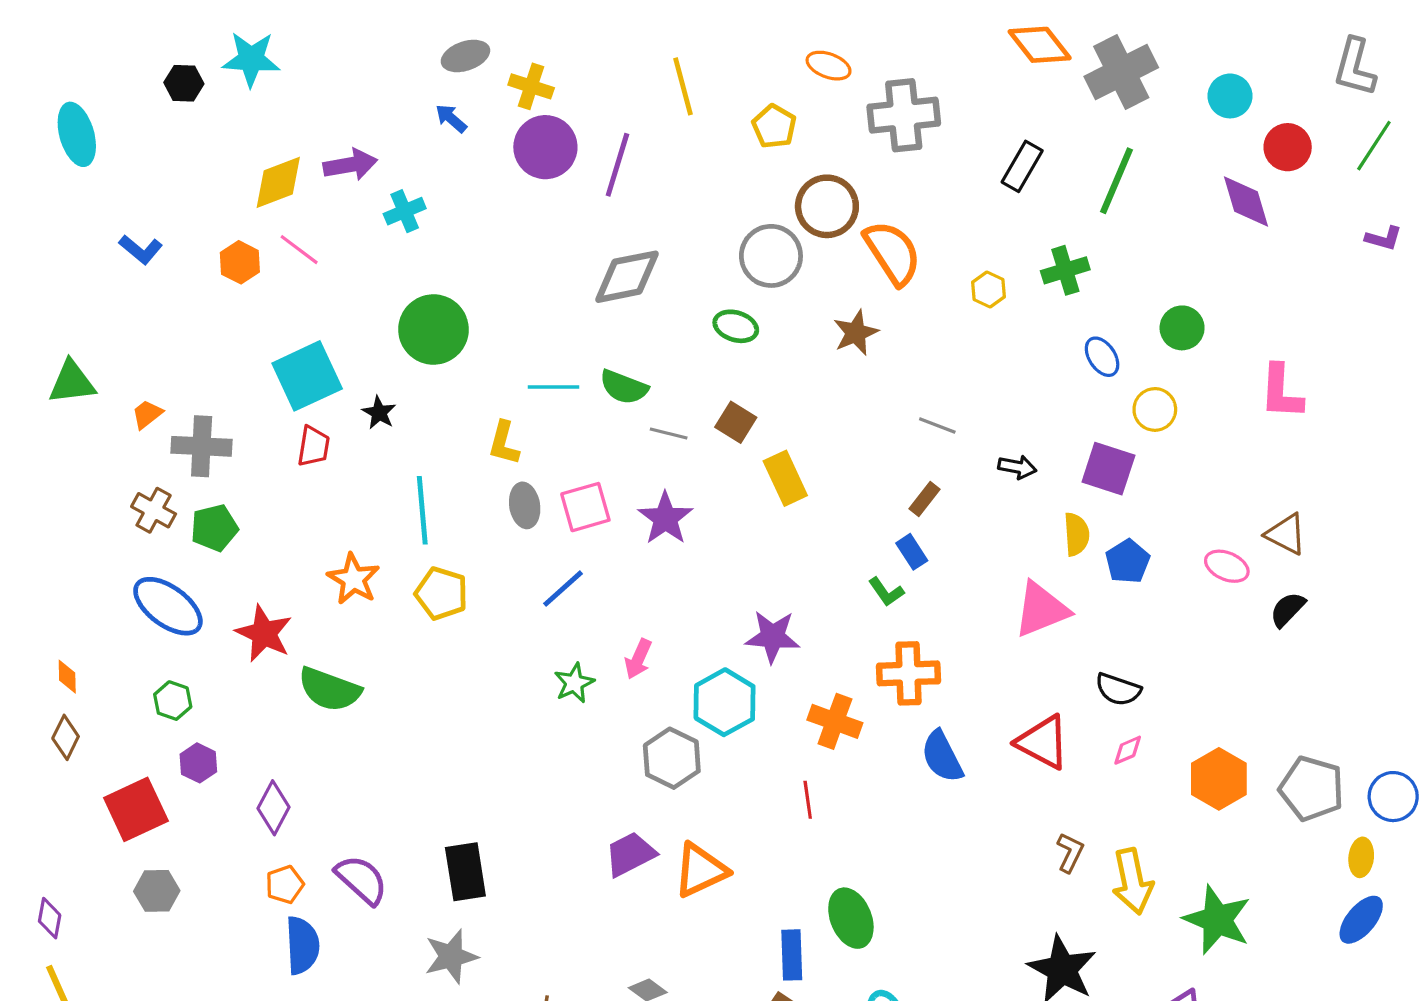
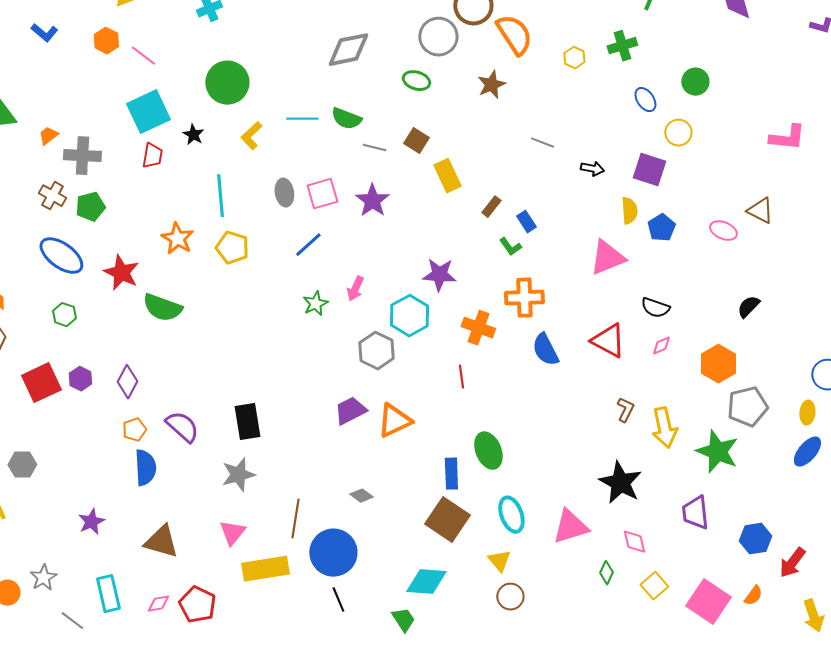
pink line: (299, 250) -> (143, 56), moved
pink L-shape: (1281, 392) -> (787, 138), moved, turned -87
yellow L-shape: (504, 443) -> (251, 136), moved, turned 32
brown rectangle: (925, 499) -> (491, 207), moved
black semicircle: (1288, 609) -> (748, 307), moved
purple hexagon: (198, 763) -> (80, 379), moved
gray pentagon: (1312, 789) -> (747, 407), moved, turned -30
gray hexagon: (157, 891) -> (22, 465), moved

